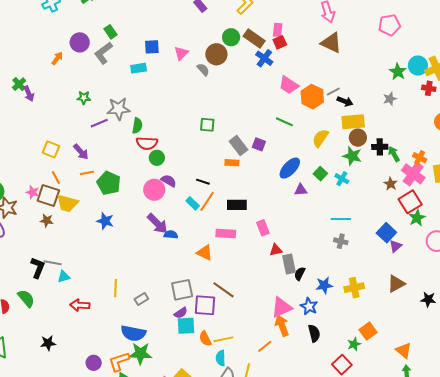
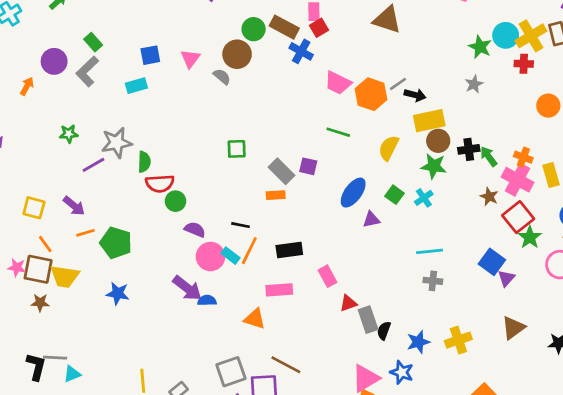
cyan cross: (342, 179) -> (424, 198), turned 32
pink circle: (154, 190) -> (210, 257), moved

